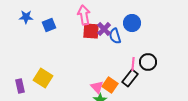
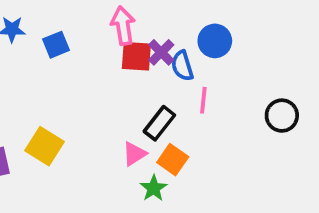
black circle: (148, 62) -> (282, 116), moved
pink line: (133, 64) -> (203, 100), moved
black rectangle: (130, 78) -> (159, 123), moved
pink triangle: (97, 87) -> (134, 154), moved, turned 40

